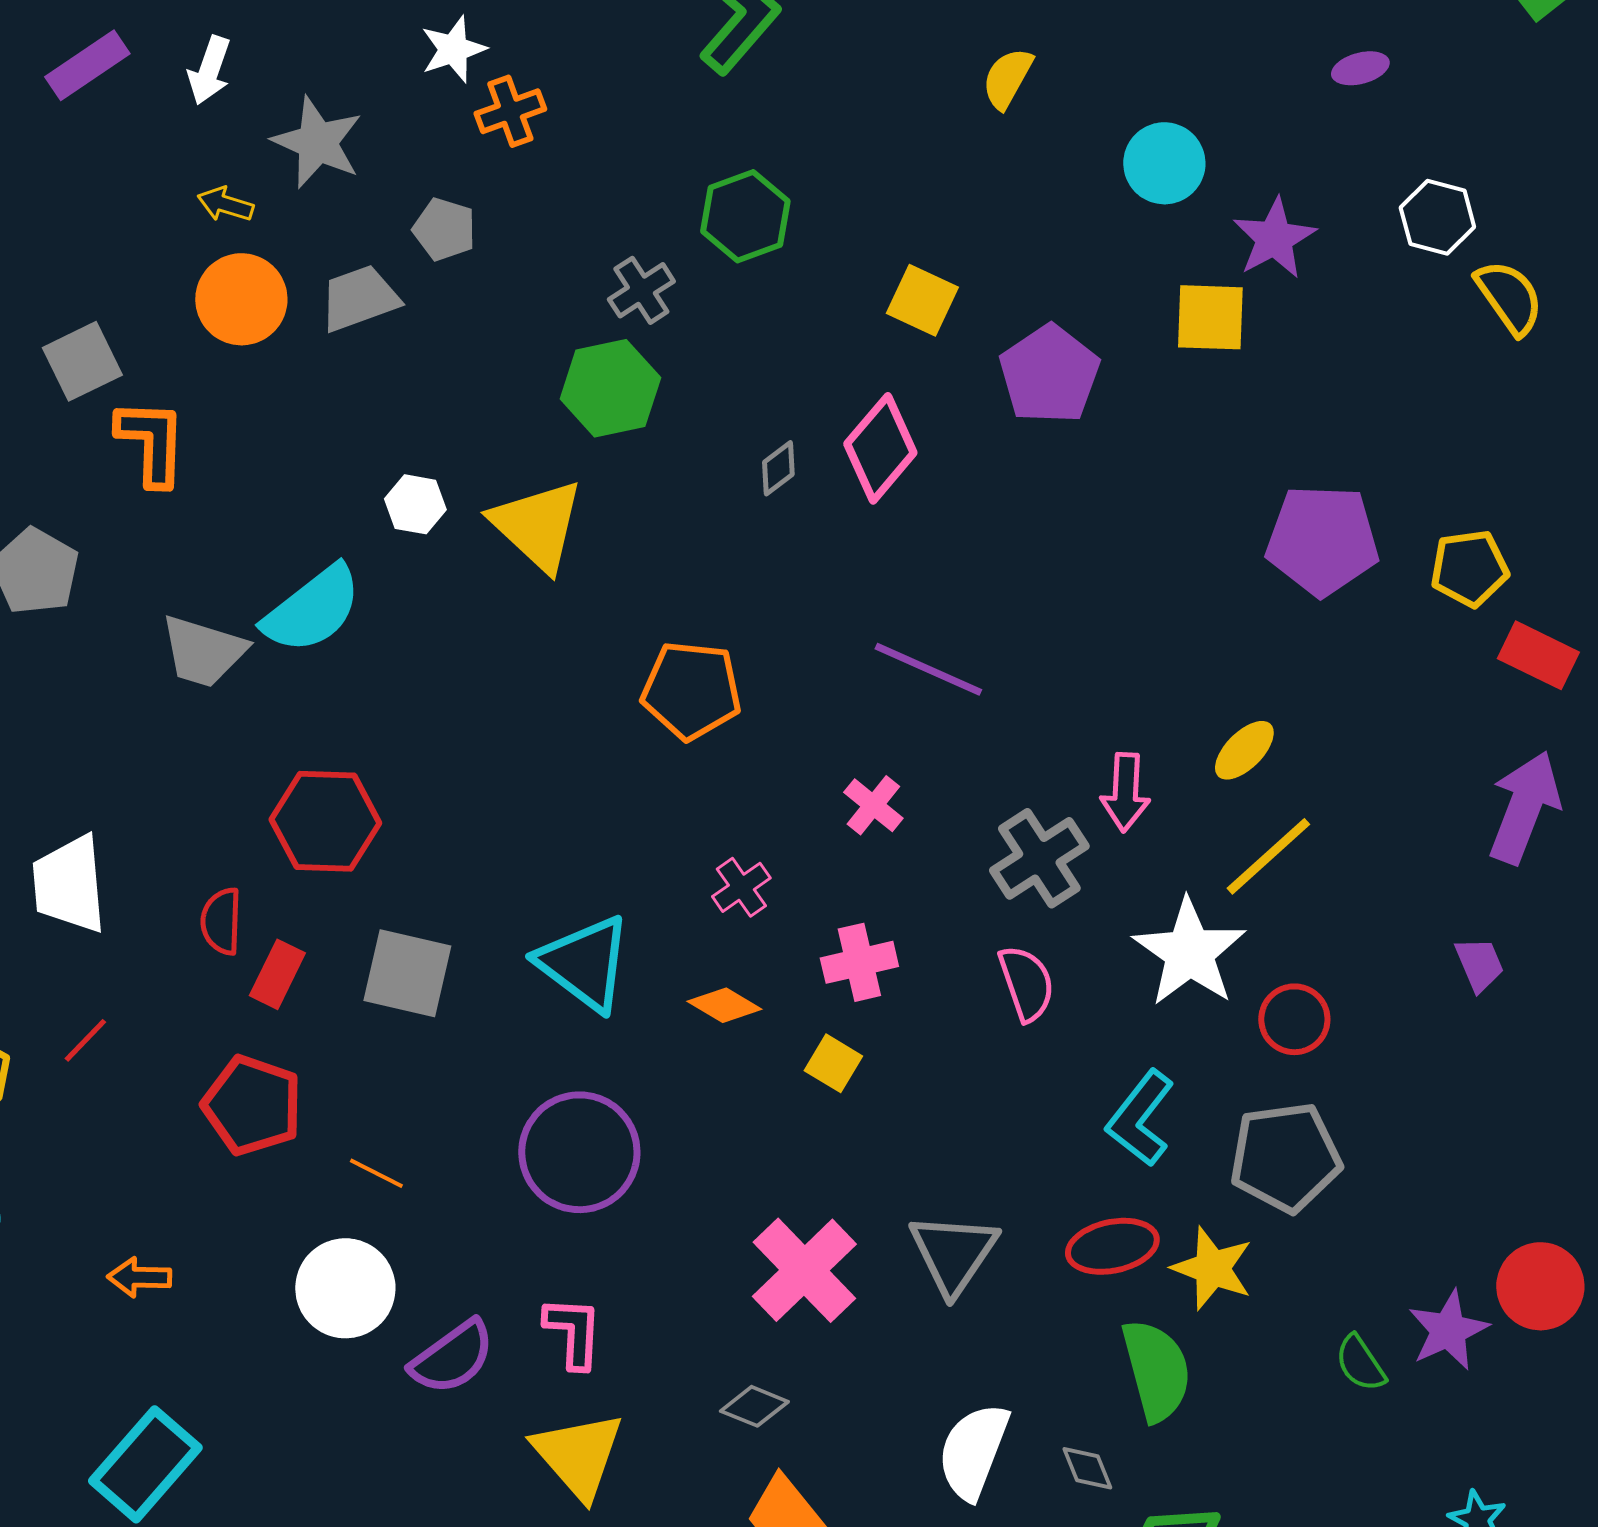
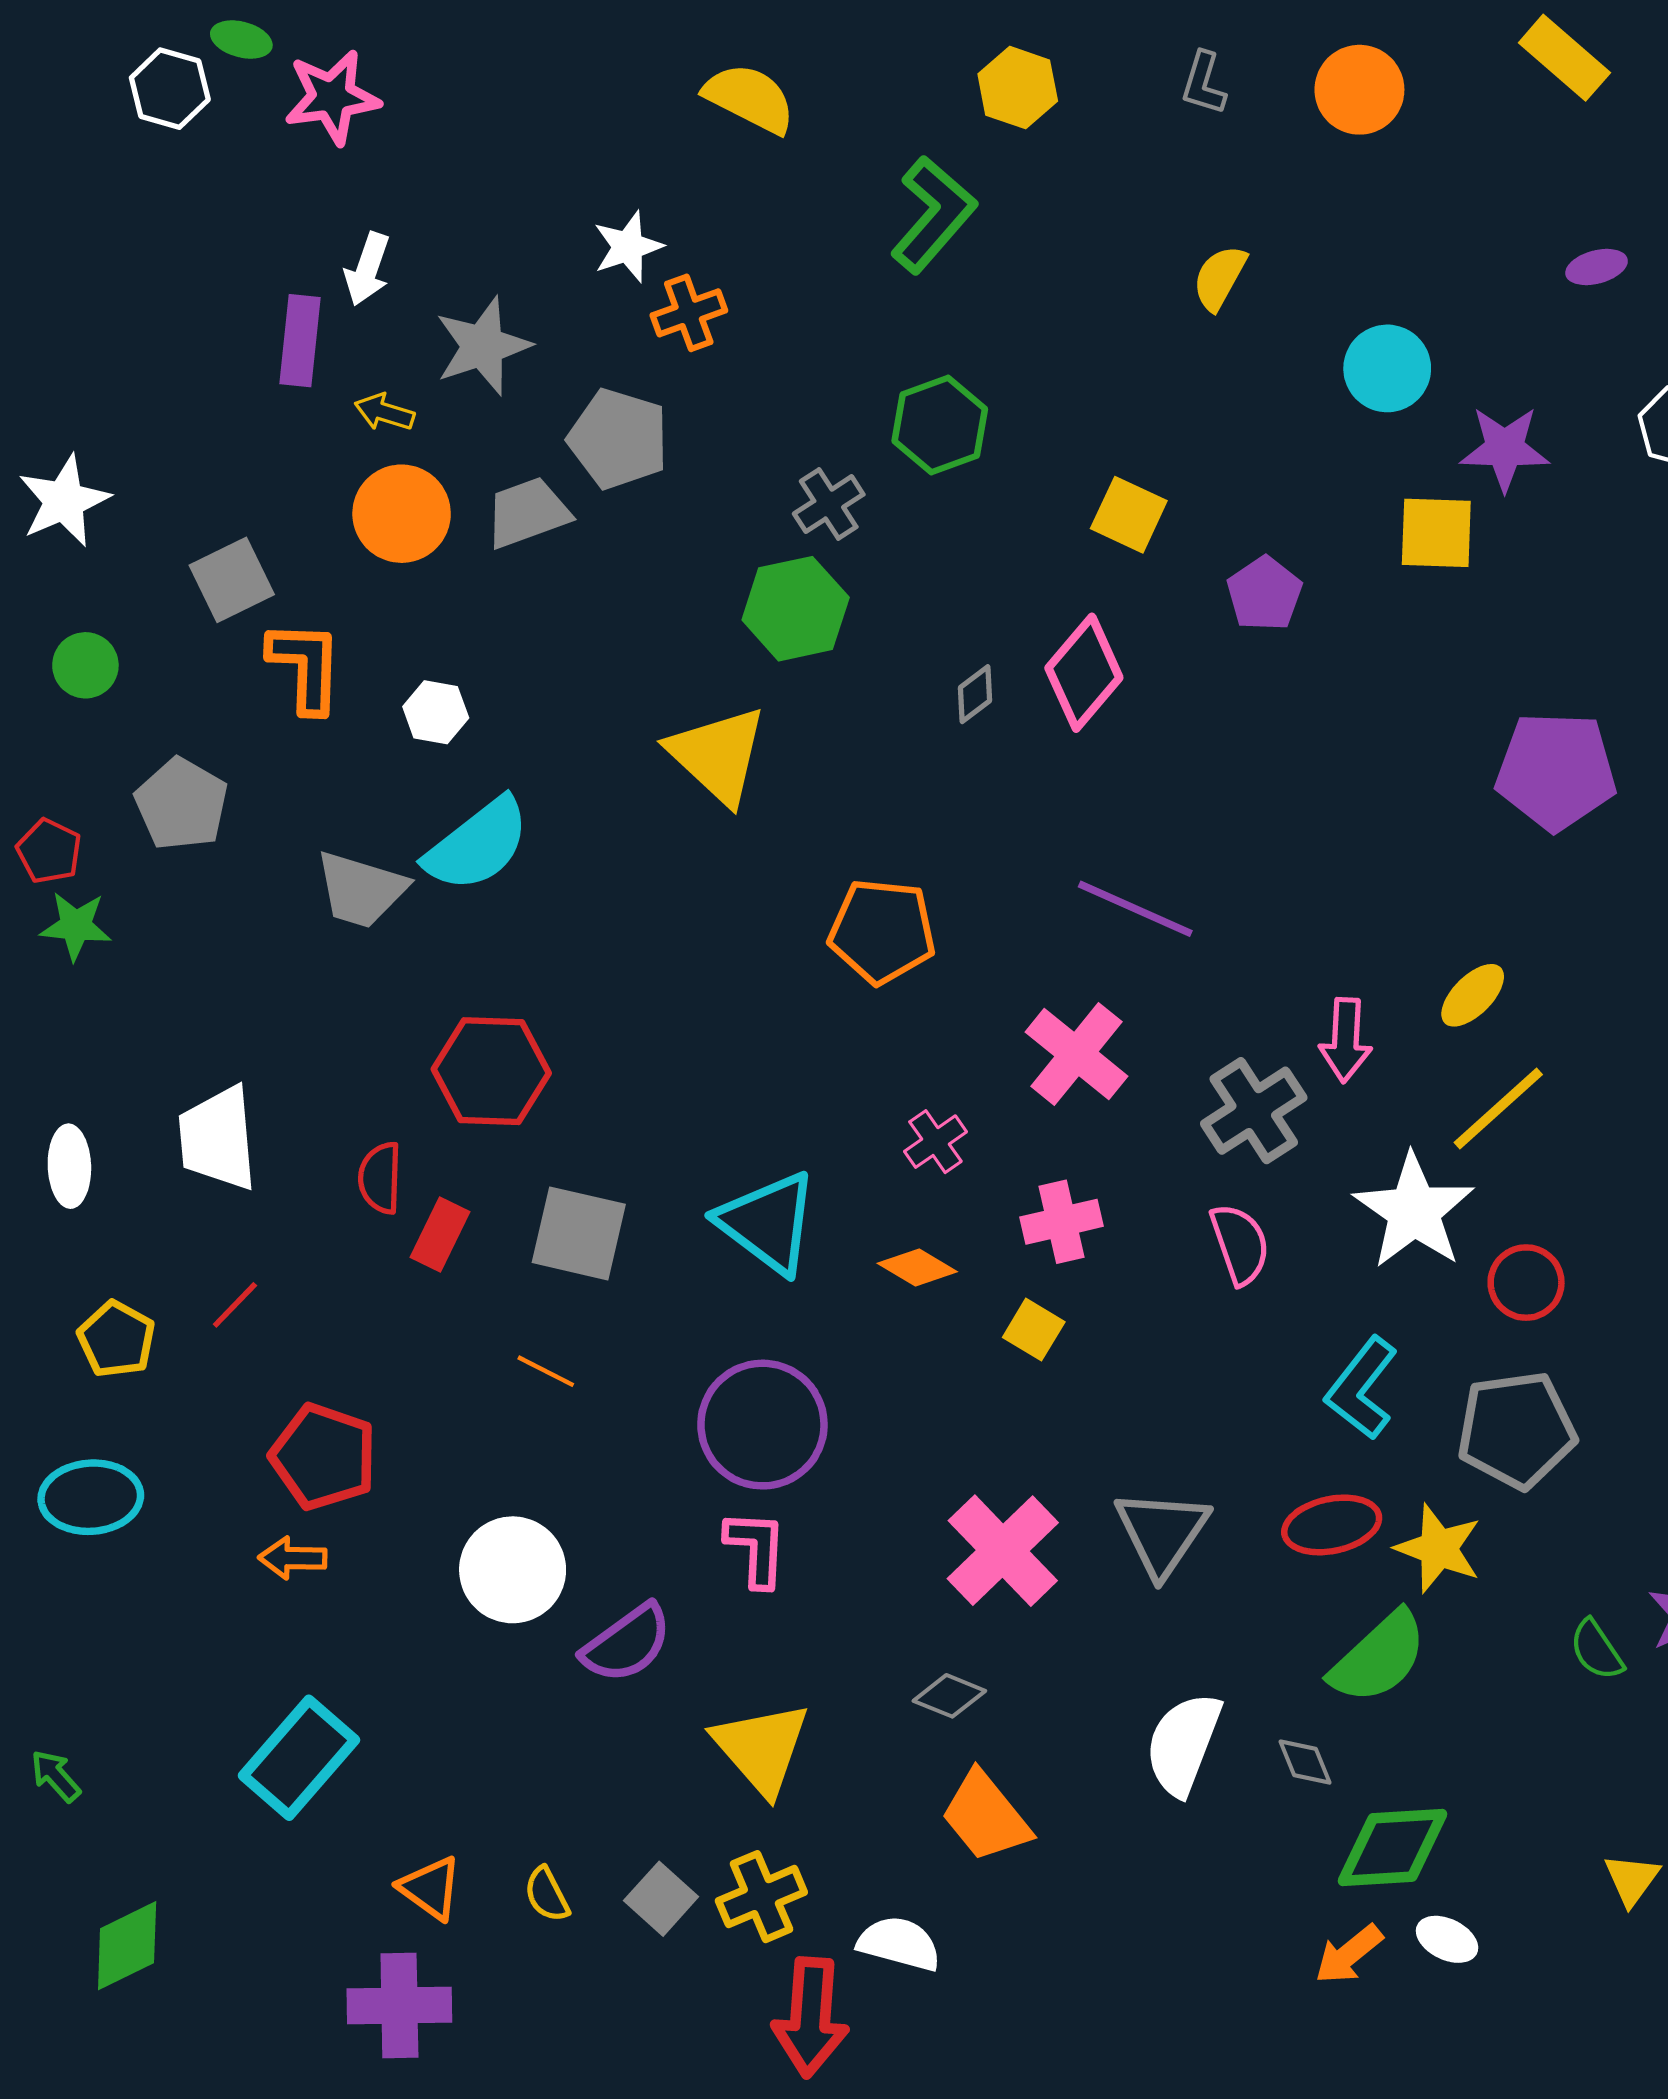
purple rectangle: (87, 65) -> (300, 341), moved, turned -50
gray star: (317, 142) -> (483, 346), turned 30
gray pentagon: (444, 229) -> (618, 439), size x1.5
purple star: (1274, 238) -> (1505, 449), turned 30
purple pentagon: (1049, 374) -> (1264, 594), size x0.7
white hexagon: (415, 504) -> (436, 712), moved
pink cross: (873, 805) -> (1076, 1054), size x1.6
red pentagon: (252, 1105) -> (324, 1457), moved
orange line: (376, 1173) -> (546, 1371), moved
pink L-shape: (573, 1332) -> (756, 1548), moved
green semicircle: (1156, 1370) -> (1379, 1657), turned 62

